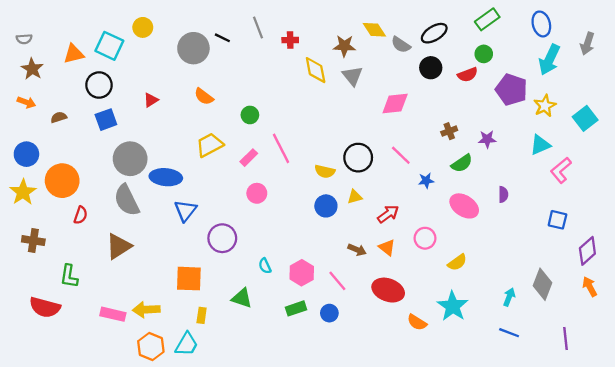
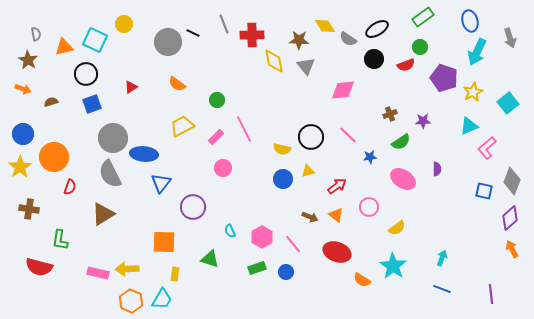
gray semicircle: (24, 39) -> (36, 34), moved, turned -96
red cross: (290, 40) -> (252, 35), size x1.6
gray arrow: (587, 44) -> (510, 38), turned -36
gray diamond: (542, 284) -> (512, 181), moved

